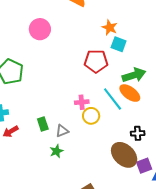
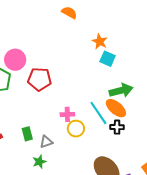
pink circle: (40, 29) -> (15, 60), moved
red pentagon: (96, 61) -> (39, 79), moved
black cross: (138, 133) -> (117, 127), moved

